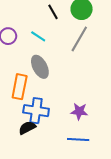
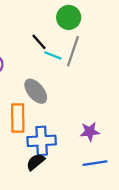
black line: (53, 12) -> (39, 42), moved
cyan line: (38, 36) -> (53, 55), moved

